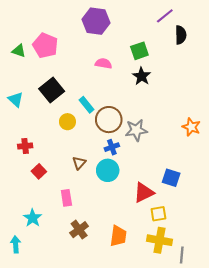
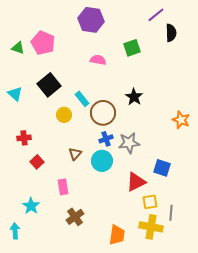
black star: (142, 76) -> (134, 97), moved
gray star: (136, 130) -> (129, 143), moved
orange trapezoid: (118, 236) -> (117, 235), moved
gray line: (182, 255) -> (171, 213), moved

